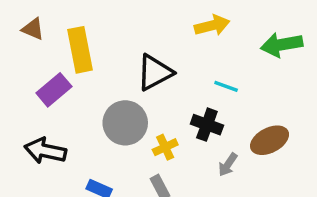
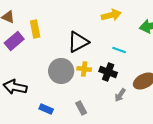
yellow rectangle: (80, 50) -> (35, 29), size x0.7
purple rectangle: (54, 90) -> (14, 41), moved
yellow cross: (165, 147) -> (84, 69), moved, turned 32

